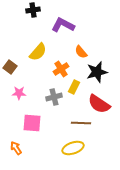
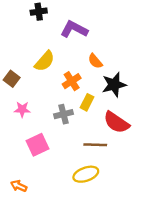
pink square: (32, 123) -> (38, 145), turned -30
orange arrow: (16, 148) -> (19, 186), moved, turned -32

